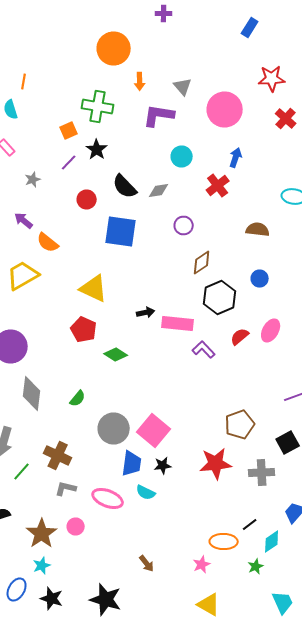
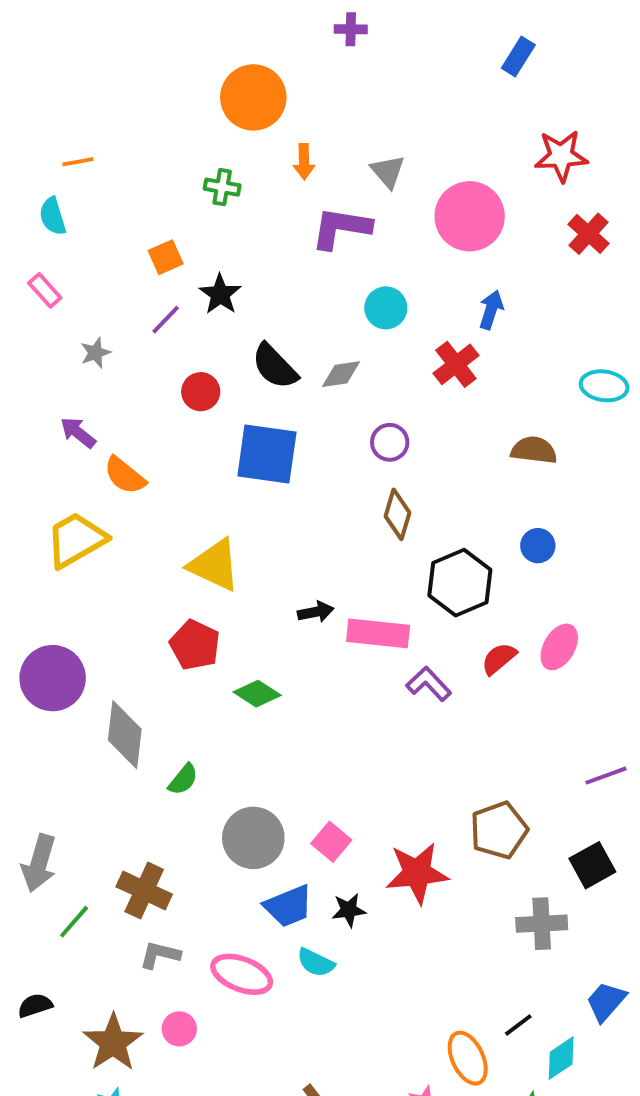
orange line: (24, 82) -> (78, 162), turned 70
green cross: (98, 106) -> (222, 187), moved, size x0.6
brown diamond: (202, 262) -> (398, 514), moved, turned -40
gray diamond: (32, 394) -> (125, 735), moved
pink square: (154, 430) -> (331, 842), size x0.6
blue trapezoid: (132, 464) -> (288, 906), turned 60
red star: (216, 464) -> (417, 873), moved
orange ellipse: (224, 542) -> (468, 1058), turned 64

